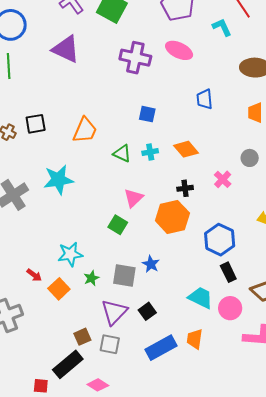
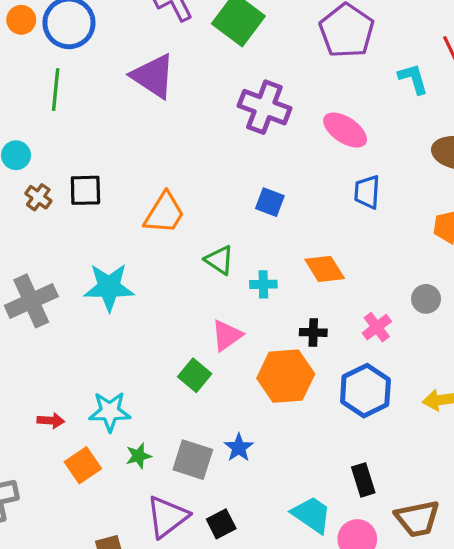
pink ellipse: (179, 50) -> (345, 130), moved
cyan cross: (150, 152) -> (263, 284), moved
blue hexagon: (220, 240) -> (365, 391), moved
red arrow: (34, 275) -> (51, 421), moved, turned -42

